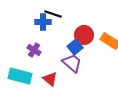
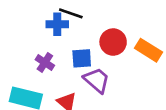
blue square: (75, 47) -> (82, 58), moved, turned 35

